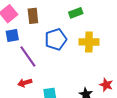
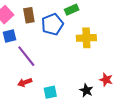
blue pentagon: (56, 39) -> (52, 24), moved

